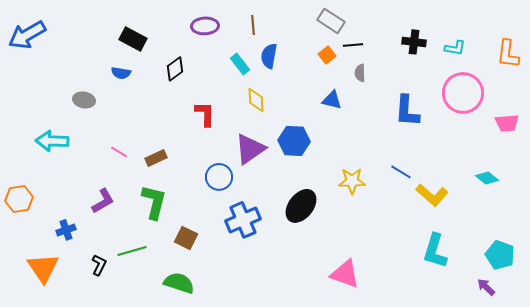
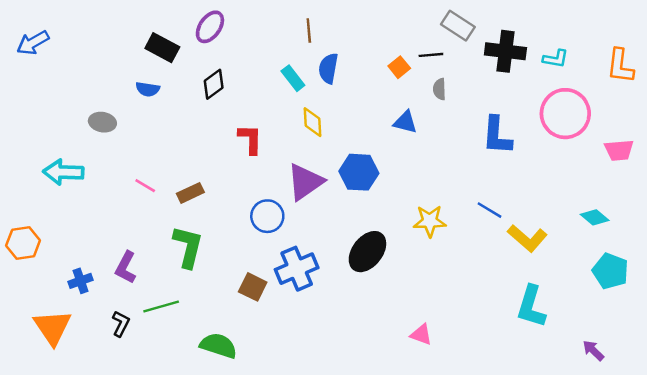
gray rectangle: (331, 21) -> (458, 26), moved
purple ellipse: (205, 26) -> (210, 27), moved, turned -52
blue arrow: (27, 35) -> (33, 43), size x0.7
black cross: (414, 42) -> (505, 51), size x1.4
purple L-shape: (103, 201) -> (126, 267), moved, turned 148
brown square: (186, 238) -> (253, 287), moved
cyan pentagon: (500, 255) -> (610, 271), moved
pink triangle: (345, 274) -> (421, 335), size x0.6

